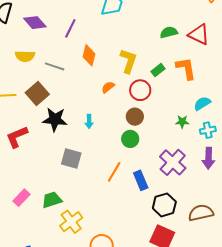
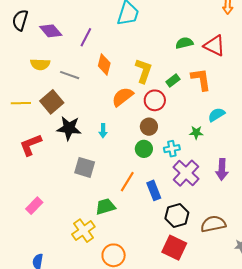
orange semicircle: (108, 87) -> (123, 97), size x1.6
cyan cross: (208, 130) -> (172, 149), moved
green trapezoid: (52, 200) -> (105, 207), moved

